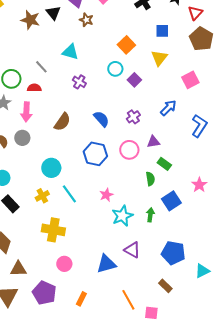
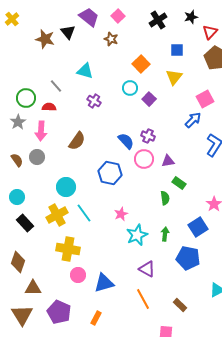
brown star: (86, 20) -> (111, 39), moved
blue arrow: (168, 108) -> (193, 120), moved
purple cross: (133, 117) -> (148, 136), turned -32
blue semicircle: (101, 119) -> (126, 141), moved
pink circle: (129, 150) -> (144, 159), moved
yellow cross: (42, 196) -> (57, 215), size x1.5
blue square: (171, 201) -> (198, 227), moved
blue pentagon: (173, 253) -> (188, 258), moved
pink circle: (64, 264) -> (78, 275), moved
blue triangle: (106, 264) -> (104, 283), moved
orange line: (128, 300) -> (143, 299), moved

